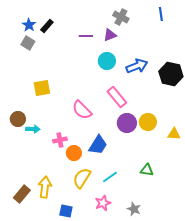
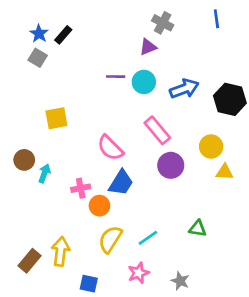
purple line: (86, 36) -> (116, 77), moved
yellow circle: (148, 122) -> (211, 146), moved
cyan arrow: (33, 129) -> (44, 173), turned -72
yellow triangle: (174, 134) -> (225, 172), moved
blue trapezoid: (98, 145) -> (121, 183), moved

